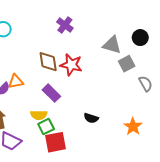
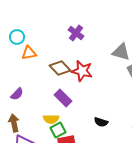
brown diamond: (48, 62) -> (60, 68), turned -35
orange triangle: (16, 82) -> (29, 53), moved

